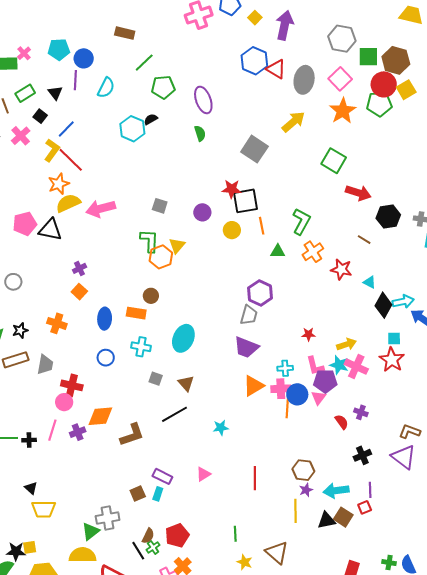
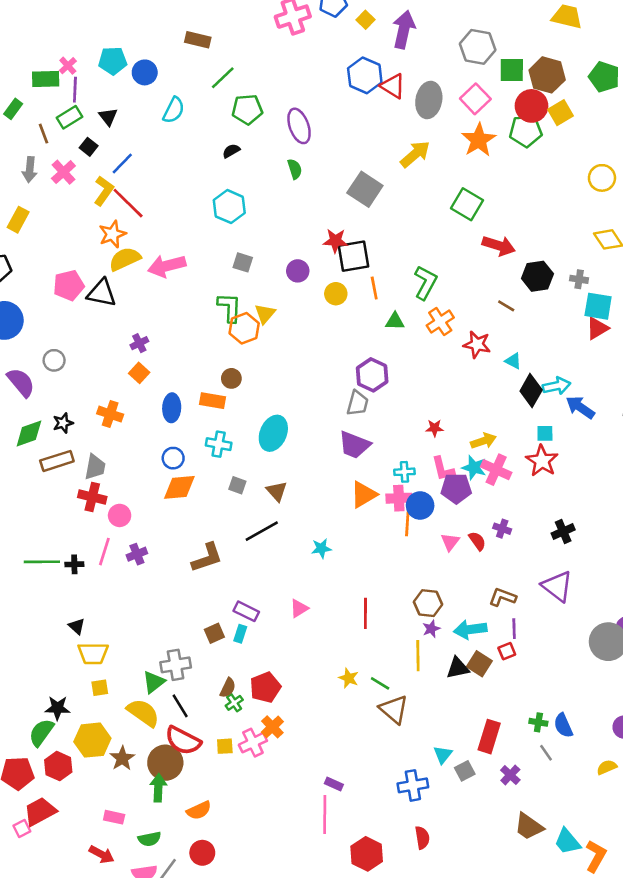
purple line: (75, 80) -> (75, 90), moved
cyan hexagon: (132, 129) -> (229, 207), moved
red cross: (72, 385) -> (92, 497), moved
pink triangle: (319, 398) -> (450, 542), moved
orange diamond: (100, 416) -> (179, 487), moved
brown L-shape: (410, 431) -> (502, 597), moved
black cross: (362, 455) -> (563, 531), moved
green line: (235, 534) -> (380, 683), moved, turned -56
yellow square: (30, 547) -> (100, 688), moved
black line: (138, 551) -> (180, 706), moved
yellow semicircle: (82, 555) -> (143, 713), turned 36
yellow star: (245, 562) -> (349, 678), moved

